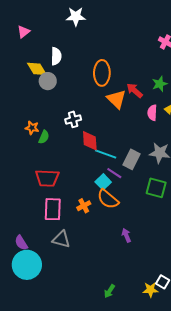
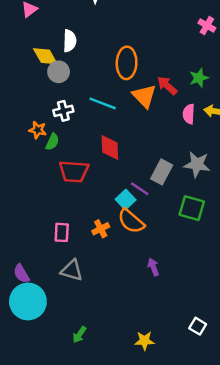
white cross: (73, 119) -> (63, 111), moved
cyan line: (106, 154) -> (103, 103), moved
red trapezoid: (47, 178) -> (74, 171), moved
pink rectangle: (53, 209) -> (62, 232), size x0.7
yellow star: (150, 290) -> (144, 341), moved
green arrow: (109, 291) -> (79, 335), moved

